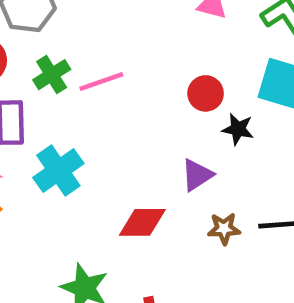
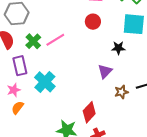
red circle: (206, 93) -> (93, 22), moved
red diamond: (142, 222) -> (89, 112), moved, turned -35

